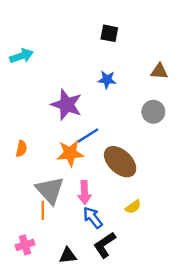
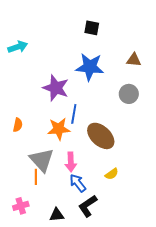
blue star: (107, 80) -> (90, 67), size x1.8
blue line: (88, 136) -> (74, 114), turned -48

